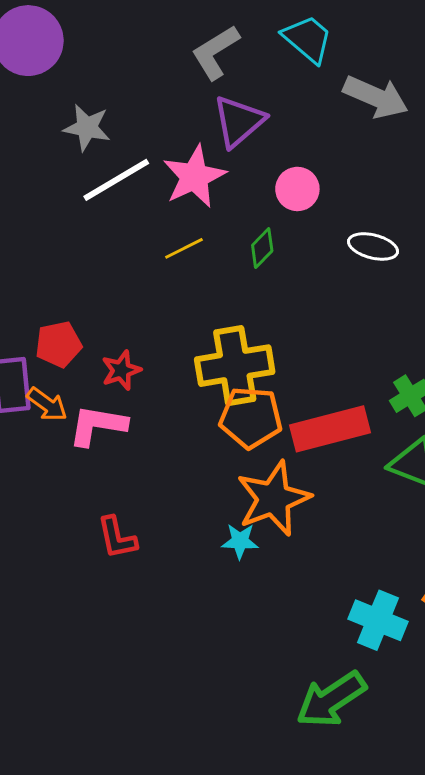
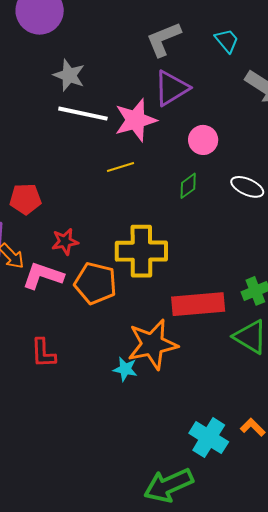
cyan trapezoid: (308, 39) -> (227, 41), size x0.7
white line: (116, 180) -> (83, 114), turned 33
green diamond: (262, 248) -> (188, 186), moved
red pentagon: (59, 344) -> (25, 199), moved
orange pentagon: (251, 418) -> (95, 283), moved

